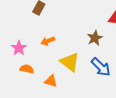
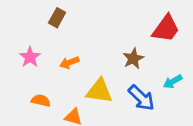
pink star: (19, 48) -> (30, 57), moved
yellow triangle: (70, 62) -> (99, 91), turned -30

